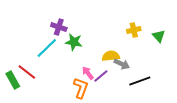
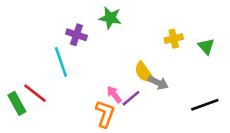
green star: (74, 42) -> (110, 18), moved
cyan line: (47, 48) -> (61, 62), turned -65
yellow semicircle: (111, 56) -> (144, 72), turned -120
black line: (140, 81) -> (205, 105), moved

